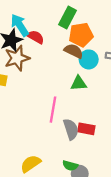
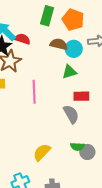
orange pentagon: (81, 35) -> (73, 20), moved, turned -30
pink line: (53, 110) -> (34, 92), moved
red rectangle: (86, 129) -> (81, 96), moved

